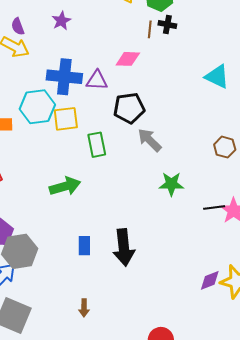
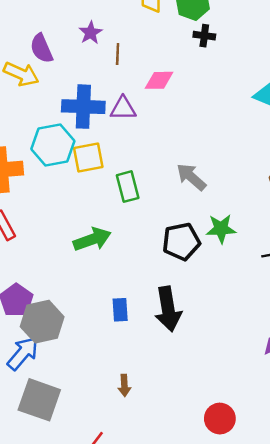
purple star: (61, 21) -> (91, 33), moved
purple semicircle: (18, 26) -> (41, 48), moved, size x1.4
brown line: (150, 29) -> (118, 54), moved
black pentagon: (129, 108) -> (181, 242), moved

